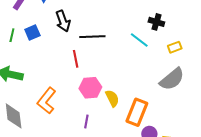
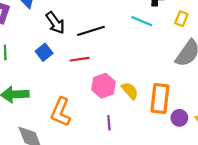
blue square: (32, 33) -> (44, 52), moved
yellow rectangle: (175, 47) -> (181, 19), turned -32
red line: (76, 59) -> (80, 59), turned -72

